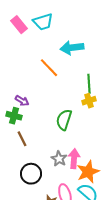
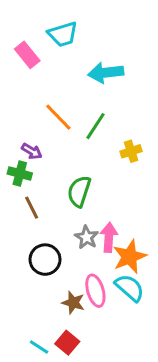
pink rectangle: (19, 25) -> (27, 55), moved
orange line: (49, 68) -> (58, 117), moved
green line: (89, 84) -> (95, 126), moved, turned 36
green semicircle: (64, 120) -> (79, 191), moved

